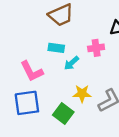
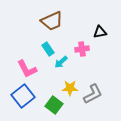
cyan rectangle: (56, 48) -> (48, 49), turned 48
blue square: (27, 103) -> (23, 96), turned -30

